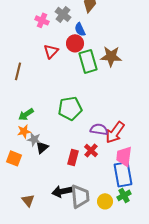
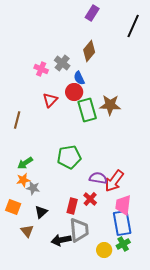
black triangle: (42, 147) -> (41, 212), moved
gray trapezoid: (80, 196) -> (79, 230), moved
brown triangle: (28, 200) -> (27, 231), moved

